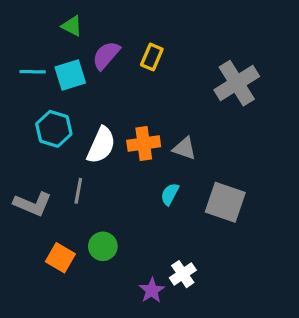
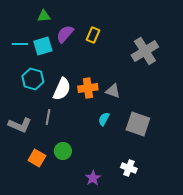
green triangle: (72, 26) -> (44, 16), turned -32
white cross: (183, 274) -> (129, 168), moved, turned -35

